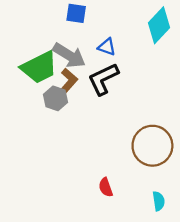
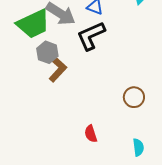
brown L-shape: (68, 82) -> (58, 70), moved
brown circle: (152, 146) -> (134, 97), size x0.6

